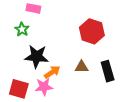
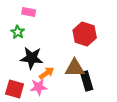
brown triangle: (81, 67) -> (75, 68), size x1.5
black rectangle: (108, 71) -> (87, 81), moved

